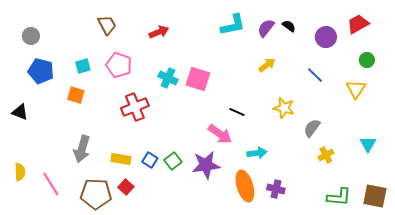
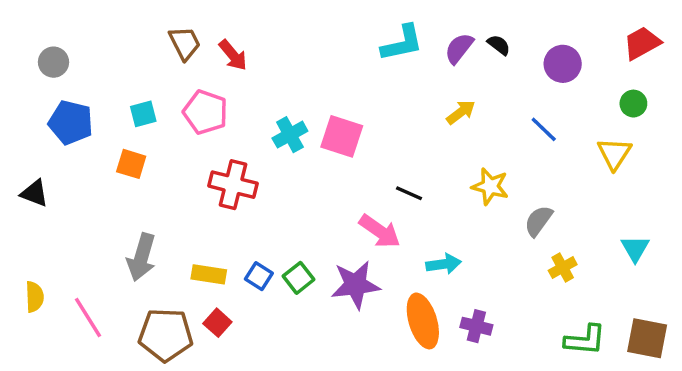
red trapezoid: (358, 24) -> (642, 43), moved
red arrow: (159, 32) -> (233, 55), moved, turned 72
cyan cross: (168, 78) -> (290, 135), turned 36
red cross: (135, 107) -> (233, 185), turned 36

